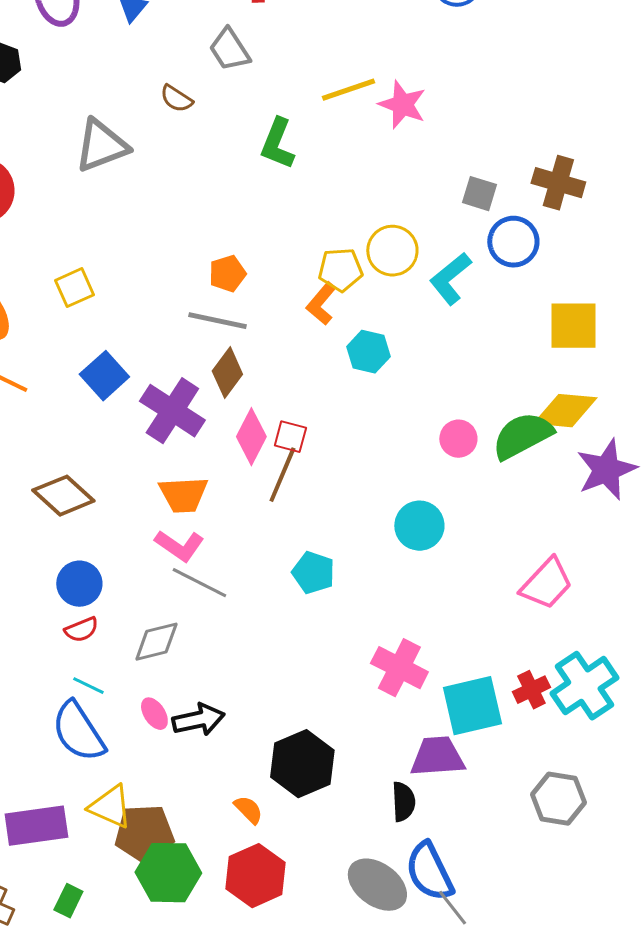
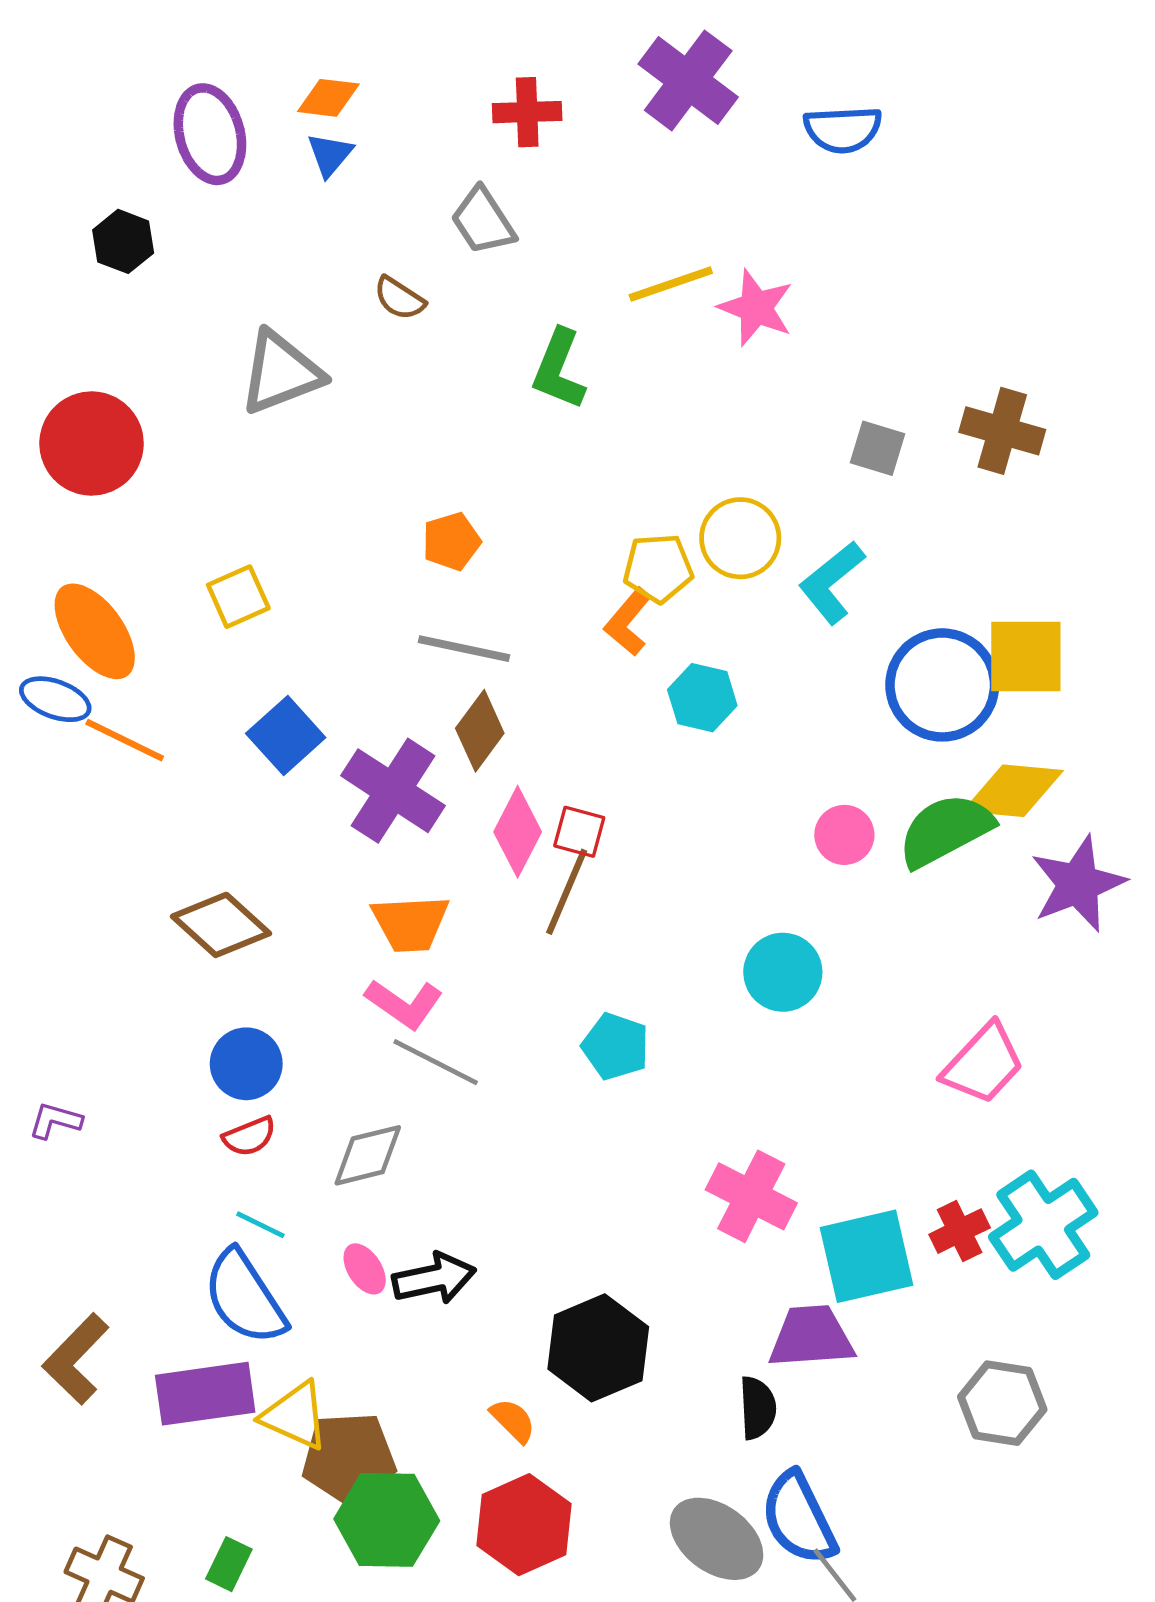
blue circle: (513, 242) -> (942, 685), moved, size x1.4
orange pentagon: (227, 274) -> (451, 541), moved
purple rectangle: (36, 826) -> (205, 1394), moved

